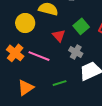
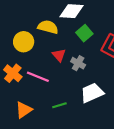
green square: (81, 26) -> (84, 33), moved
gray cross: (76, 52) -> (78, 63), moved

